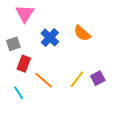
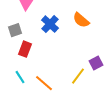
yellow line: (77, 79) -> (78, 76), moved
orange line: (44, 80) -> (44, 83), moved

